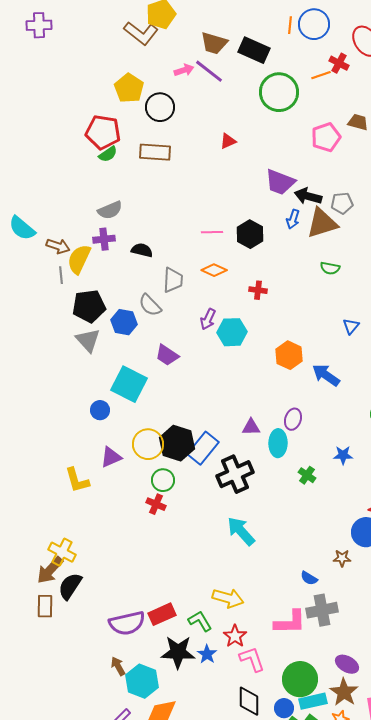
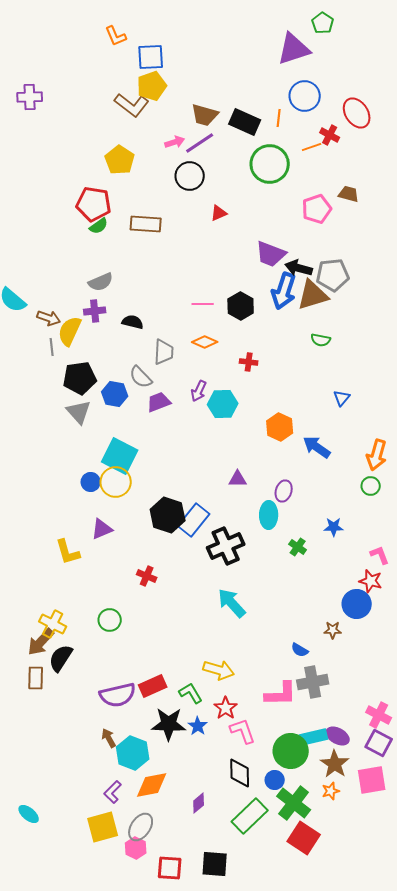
orange line: (290, 25) -> (279, 118), moved
purple line: (209, 71) -> (200, 143), turned -72
black circle: (160, 107) -> (190, 176), moved
gray pentagon: (342, 203) -> (333, 275), size x1.5
blue arrow: (293, 219) -> (284, 291), size x1.8
purple trapezoid: (167, 355) -> (159, 402), moved, turned 125
purple triangle: (251, 427) -> (238, 479), moved
yellow circle: (148, 444) -> (116, 482), moved
green circle: (163, 480) -> (110, 620), moved
cyan rectangle: (313, 701) -> (314, 737), moved

